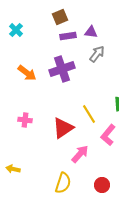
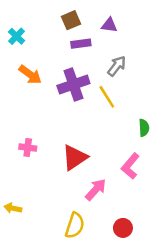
purple triangle: (91, 32) -> (109, 25), moved
orange arrow: (27, 73) -> (30, 75), moved
yellow line: (89, 114) -> (107, 97), moved

